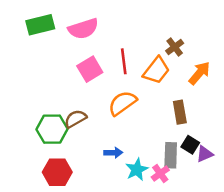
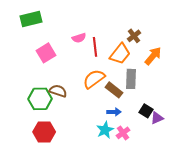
pink semicircle: (83, 29) -> (79, 38), moved, size x0.6
pink square: (90, 69) -> (46, 53), moved
brown rectangle: (180, 112) -> (114, 90), moved, turned -42
brown semicircle: (75, 119) -> (58, 91), turned 48
blue arrow: (113, 153) -> (114, 112), moved
gray rectangle: (171, 155) -> (131, 79), moved

